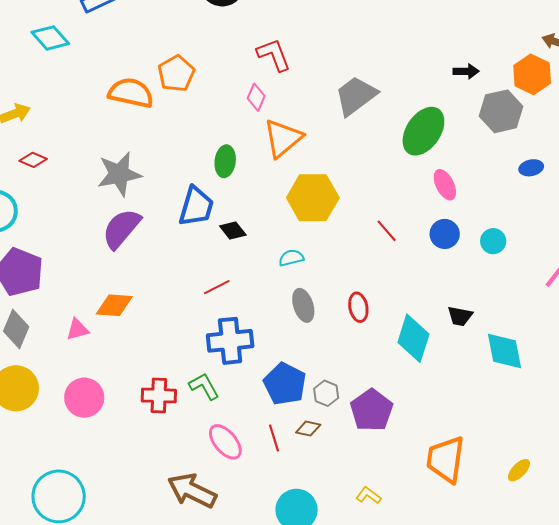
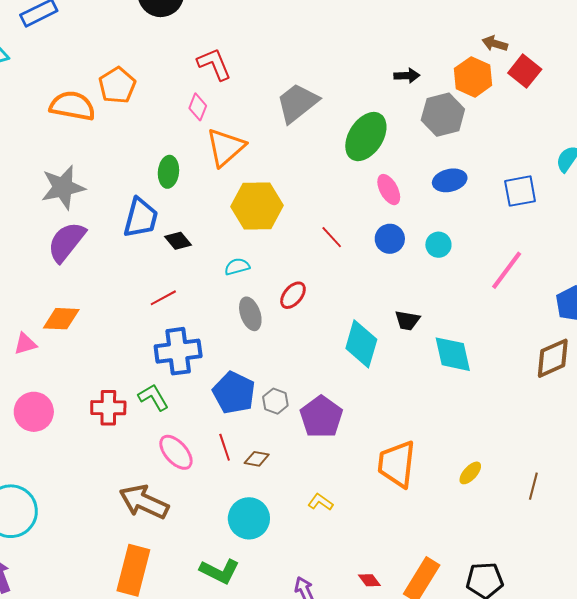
blue ellipse: (531, 168) -> (450, 180), moved, size x1.4
red ellipse: (358, 307) -> (293, 295), moved, turned 52
brown diamond: (308, 429) -> (257, 459), moved

